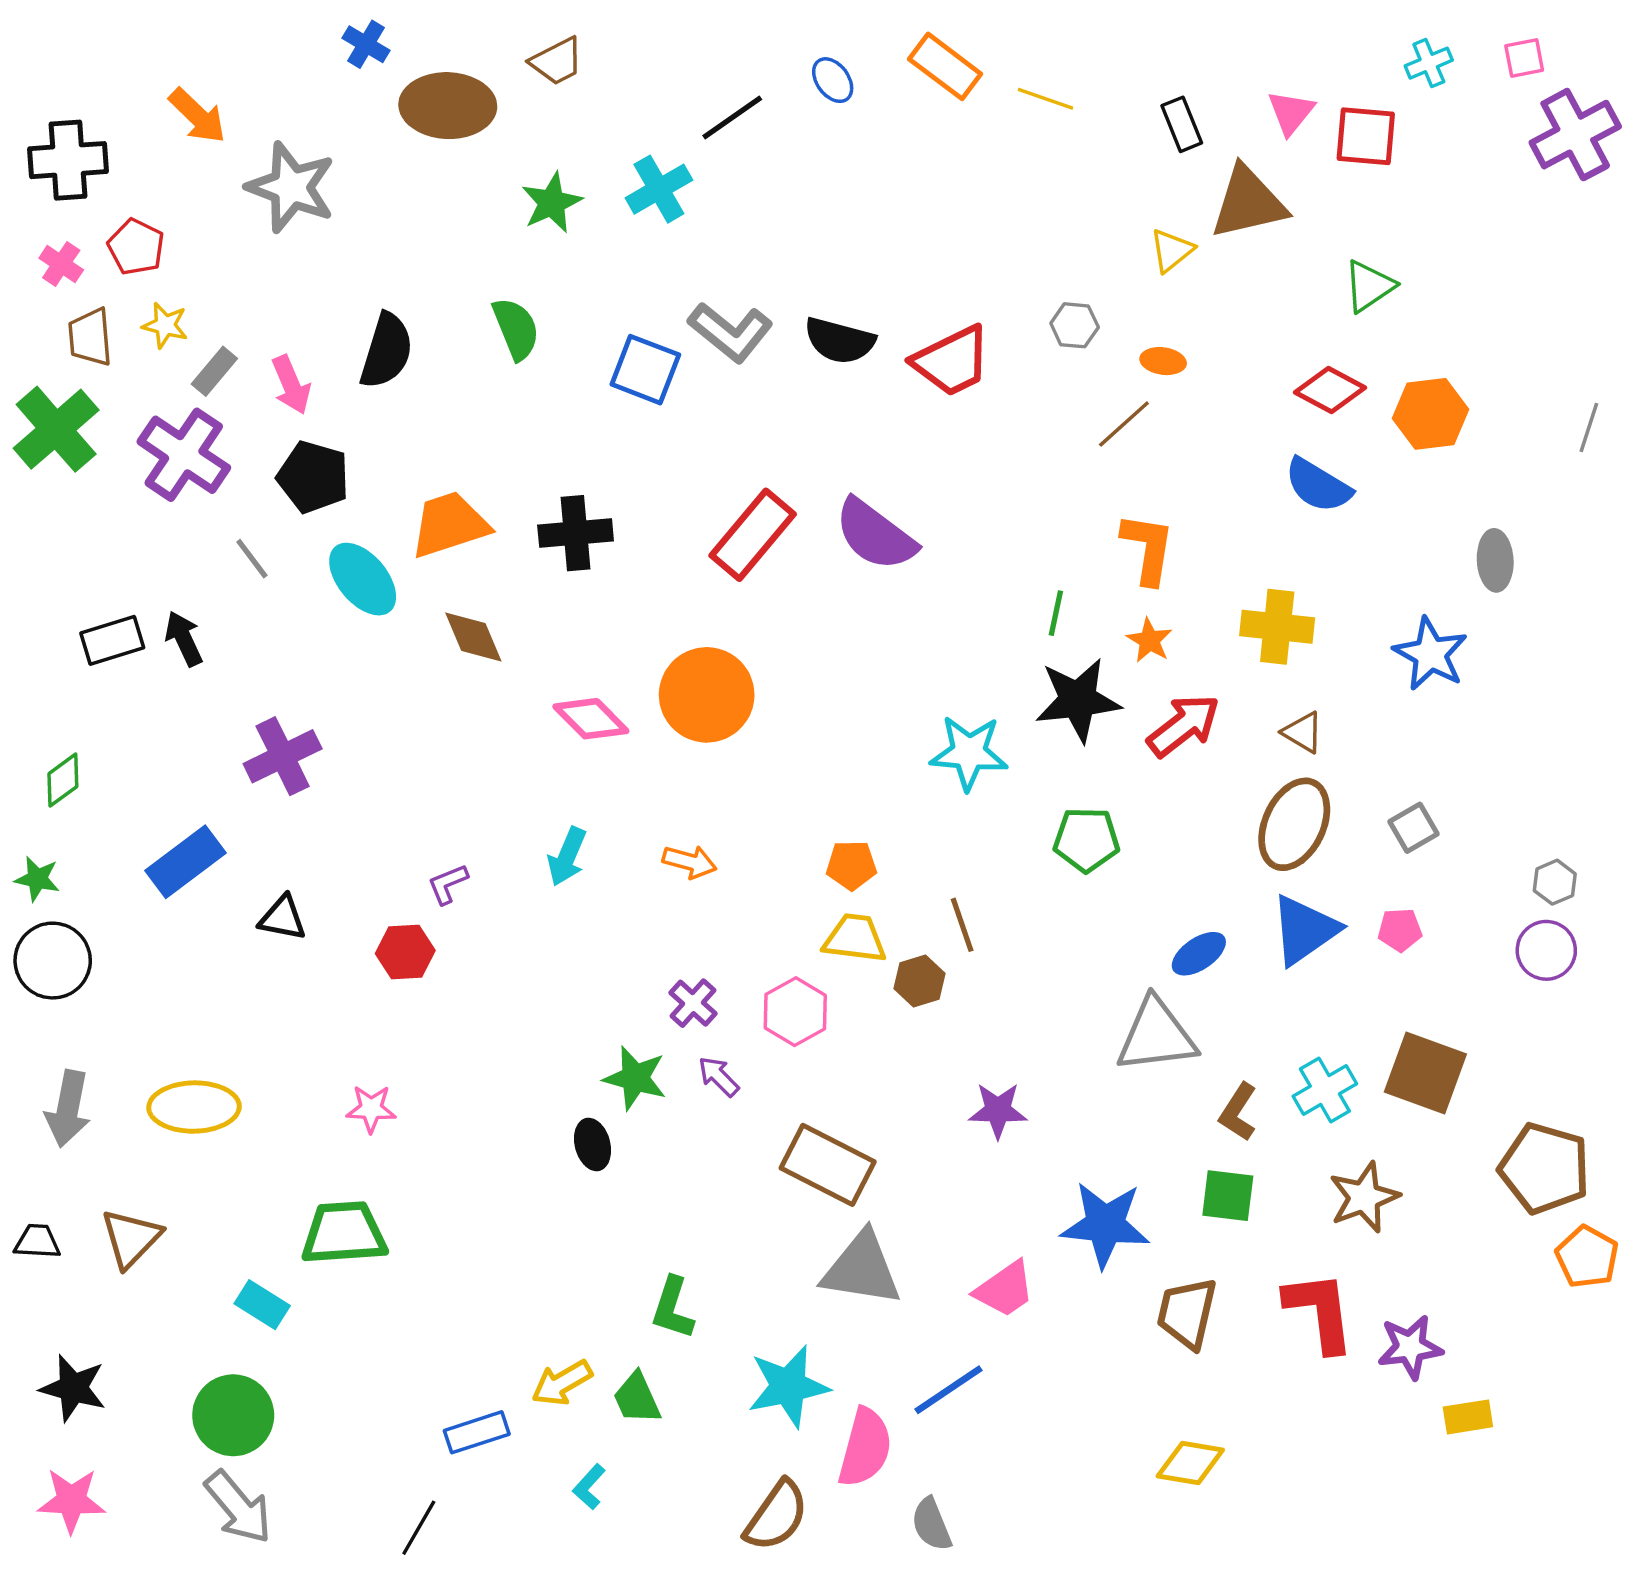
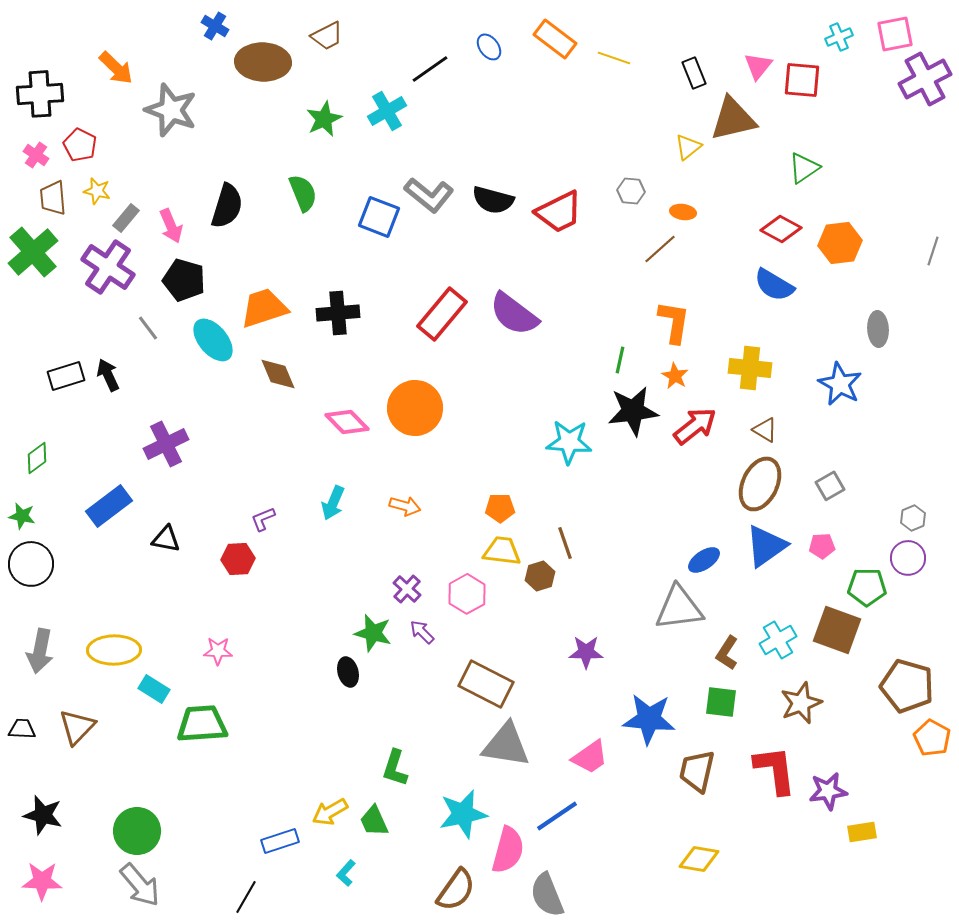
pink square: (1524, 58) -> (895, 34), size x1.5
green pentagon: (1086, 840) -> (867, 587), moved
cyan rectangle: (262, 1305) -> (154, 689), moved
gray semicircle: (931, 1524) -> (547, 895), size x1.4

